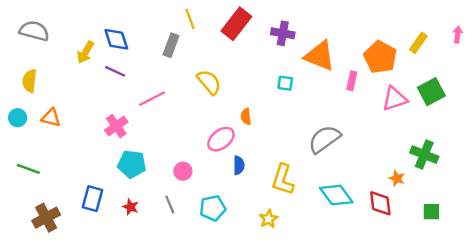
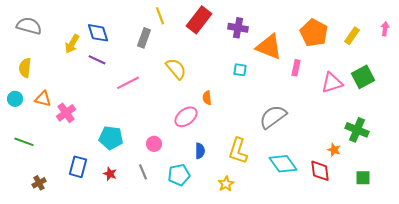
orange pentagon: (380, 57) -> (314, 33), moved
pink cross: (116, 126) -> (66, 113), moved
blue semicircle: (239, 165) -> (200, 151), moved
brown cross: (46, 218) -> (39, 183), size x0.6

